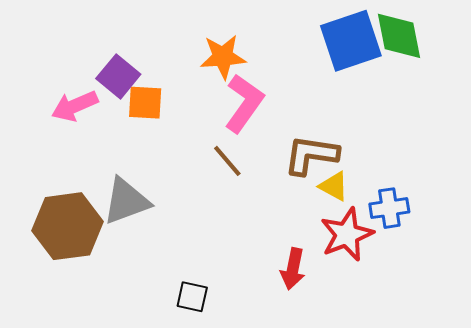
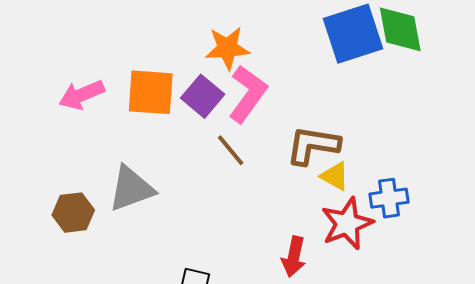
purple square: (118, 76) -> (203, 96), moved
orange square: (145, 103) -> (151, 92), size x1.4
brown hexagon: (67, 226) -> (73, 213), size x0.6

